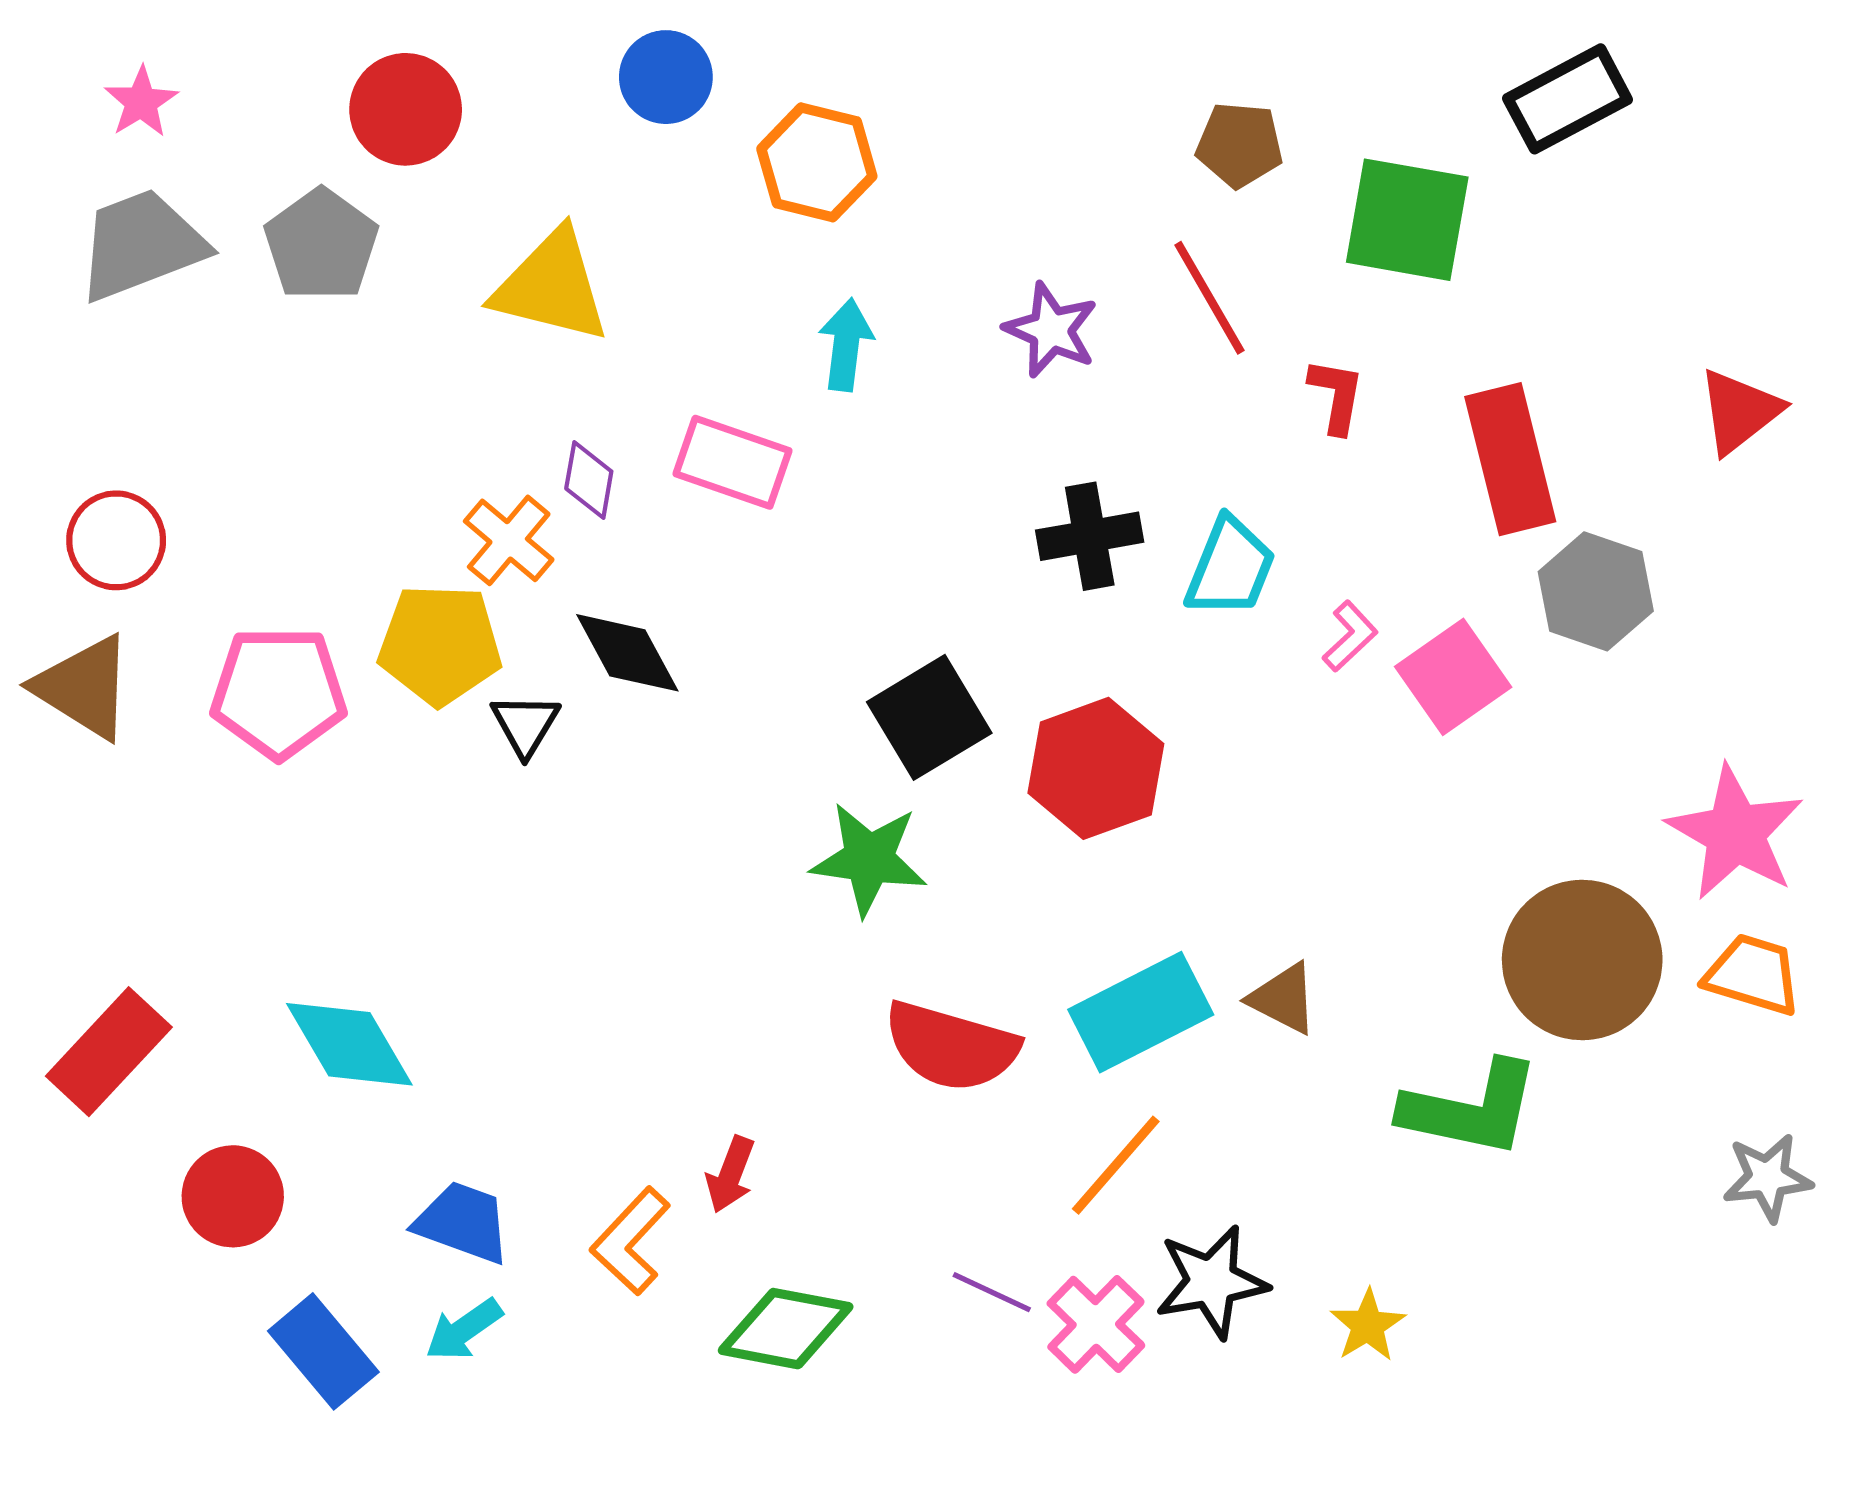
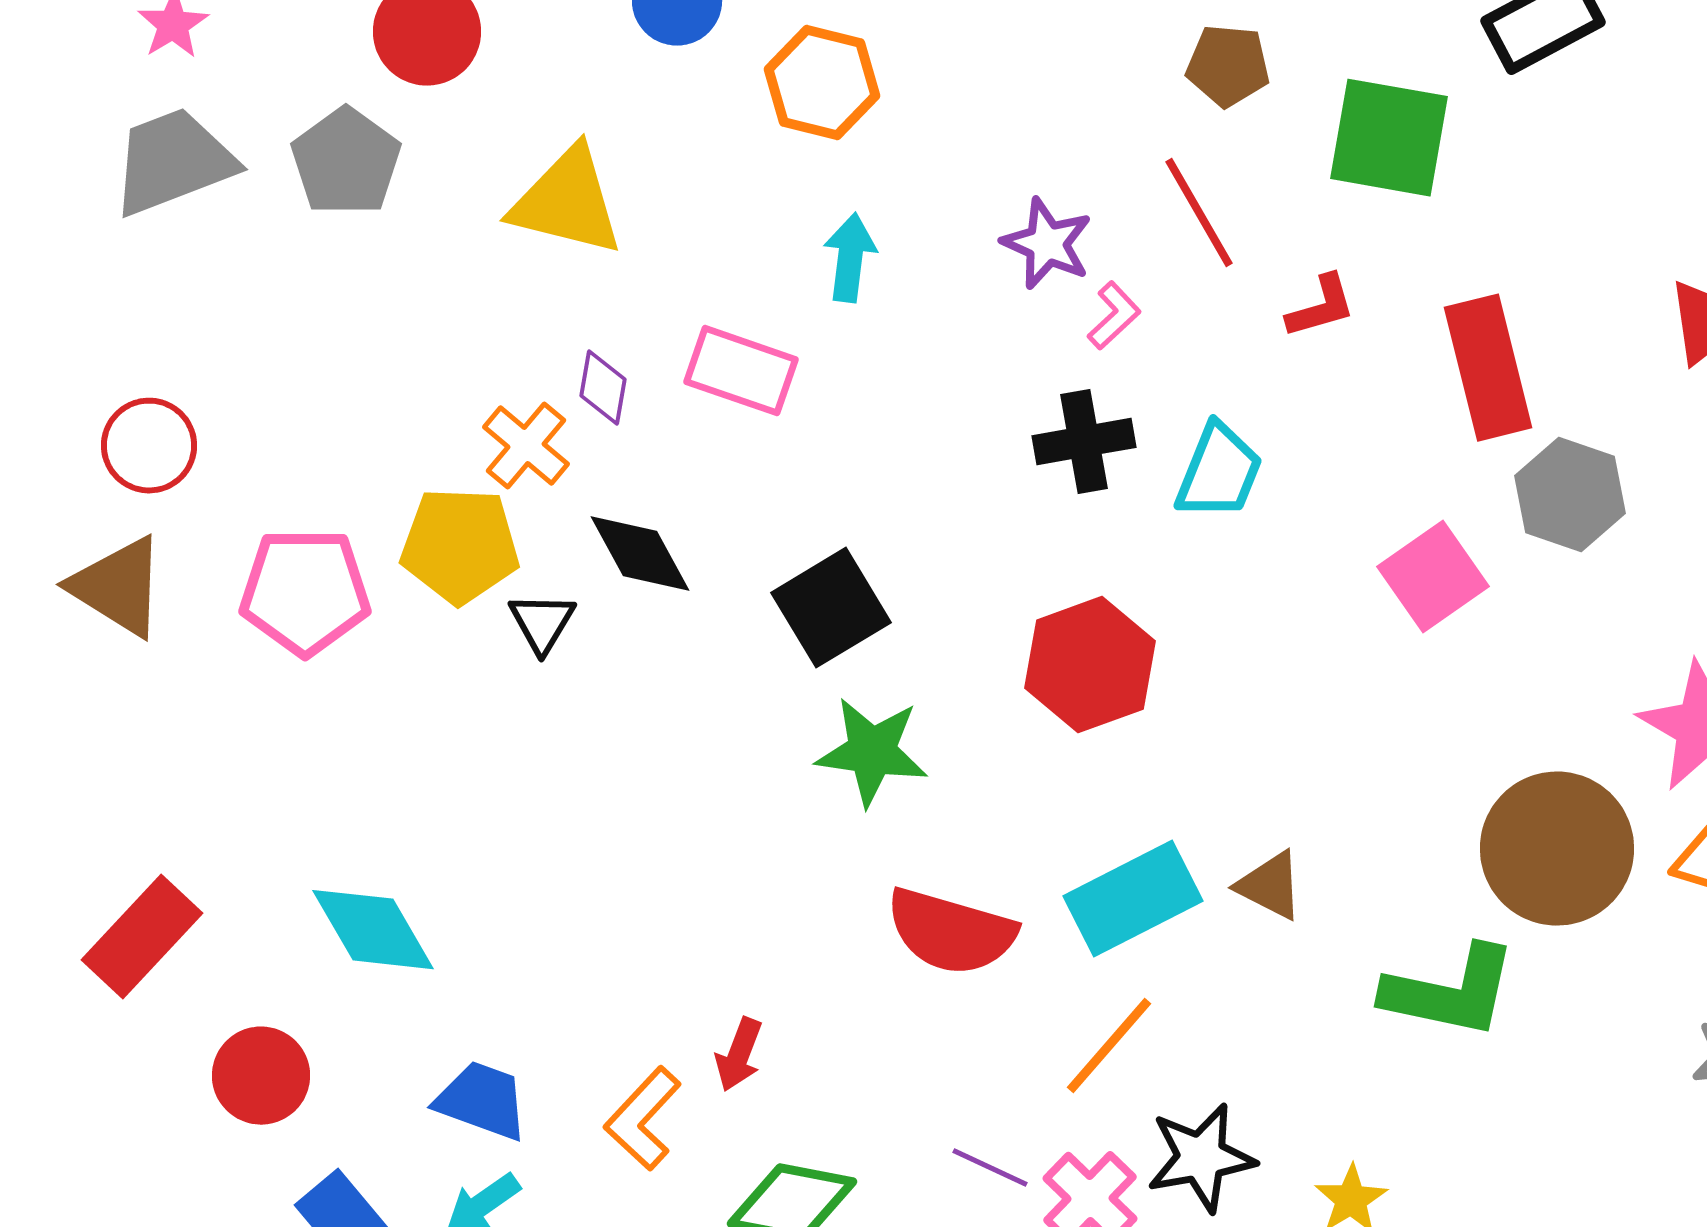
red L-shape: (1336, 396) -> (1321, 307), turned 64
pink L-shape: (1350, 636) -> (1114, 316), moved
black square: (929, 717) -> (831, 608), moved

